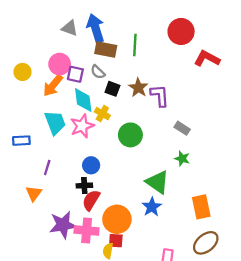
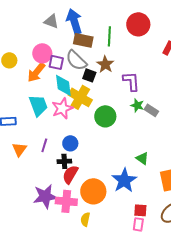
red circle: (181, 31) -> (138, 24), moved
gray semicircle: (98, 72) -> (76, 60), size x1.6
brown star: (138, 88) -> (105, 64), moved
yellow cross: (102, 114) -> (80, 97), size x1.6
green star: (182, 159) -> (137, 105), moved
purple line: (47, 168) -> (44, 145), moved
green triangle: (157, 182) -> (142, 158), moved, size x0.6
orange triangle: (34, 193) -> (19, 149), moved
blue star: (152, 207) -> (124, 180), size x1.4
red square: (116, 241) -> (140, 210), moved

